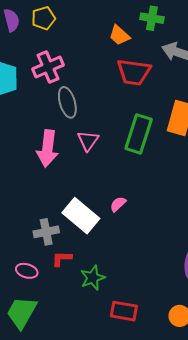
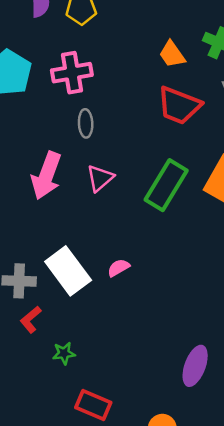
gray ellipse: (67, 102) -> (86, 123), size x0.7
red L-shape: (62, 259) -> (31, 319), turned -55
green star: (93, 278) -> (64, 353), size x0.7

